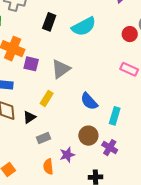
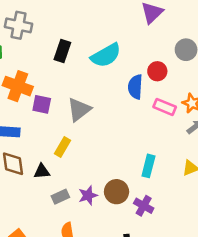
red circle: (130, 34) -> (157, 71), moved
blue semicircle: (89, 101) -> (135, 87), moved, turned 48
black triangle: (29, 117) -> (42, 171), turned 32
purple star: (67, 155) -> (88, 195), moved

